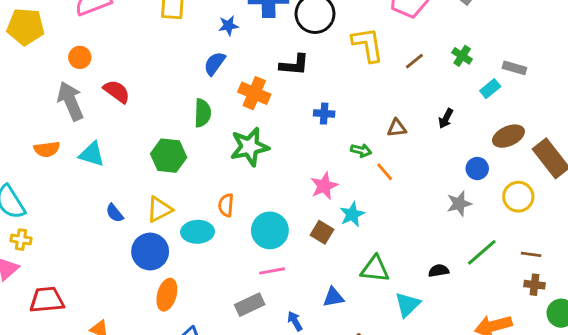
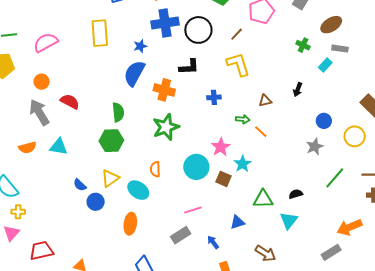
yellow L-shape: (368, 45) -> (238, 64), moved
brown line: (414, 61) -> (237, 34), moved
blue semicircle: (215, 63) -> (134, 73), size x1.5
green semicircle: (202, 113) -> (118, 112), moved
brown ellipse: (508, 136) -> (331, 25), moved
cyan circle: (270, 230) -> (196, 167), moved
cyan ellipse: (198, 232) -> (138, 190), turned 45
blue circle: (150, 252) -> (96, 202), moved, size x0.7
black semicircle: (439, 271) -> (296, 194), moved
orange ellipse: (167, 295) -> (130, 224), moved

